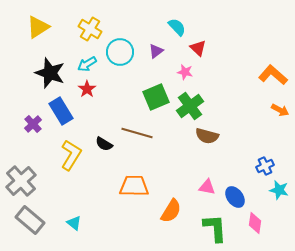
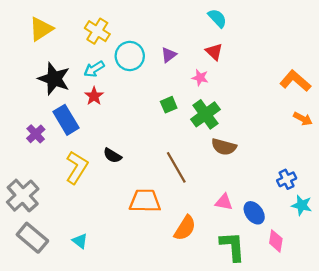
cyan semicircle: (177, 27) -> (217, 18), moved
green square: (156, 97) -> (169, 105), size x0.6
brown line: (137, 133) -> (176, 167), moved, turned 44

